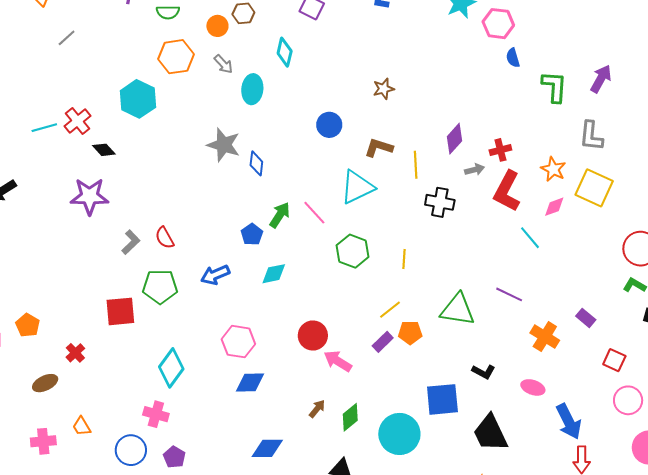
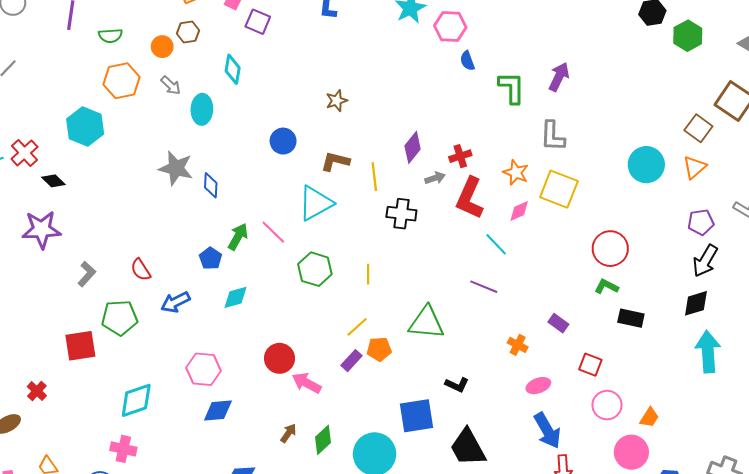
red semicircle: (165, 238) -> (141, 270), moved
purple line: (509, 294) -> (484, 287), moved
orange cross: (545, 337) -> (518, 345), size x0.7
cyan diamond: (171, 368) -> (136, 400), turned 39
pink ellipse: (533, 387) -> (538, 386), moved, turned -35

